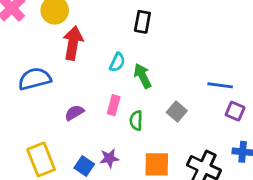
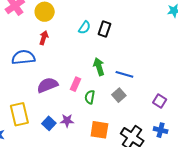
red arrow: (73, 43) -> (44, 38), moved, size x0.6
cyan semicircle: (117, 62) -> (85, 28), moved
blue line: (220, 85) -> (124, 74), moved
purple semicircle: (74, 113) -> (47, 85), size x1.5

